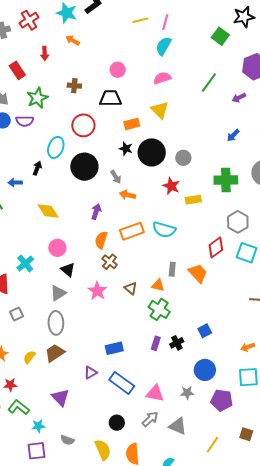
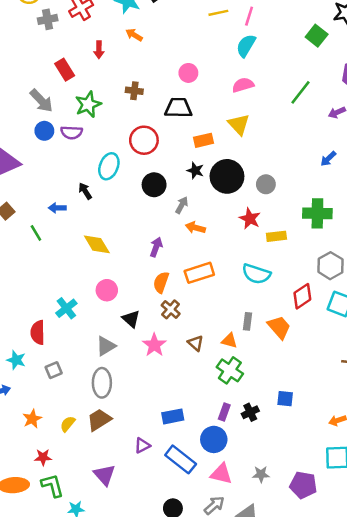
black circle: (84, 167) -> (154, 185), moved, size x0.7
black arrow: (37, 168) -> (85, 191), turned -56
gray arrow: (116, 177) -> (182, 205), turned -120
cyan semicircle: (164, 230) -> (256, 274), moved
black triangle: (68, 270) -> (131, 319), moved
blue square: (205, 331) -> (285, 399), turned 32
blue circle: (205, 370) -> (214, 439), moved
green L-shape: (19, 407) -> (52, 486), turned 35

